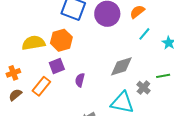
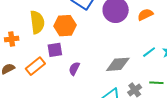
cyan line: (144, 34) -> (149, 52), moved
yellow semicircle: (34, 43) -> (37, 22), turned 80
orange cross: (13, 73) -> (12, 39), moved

